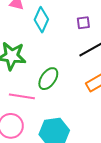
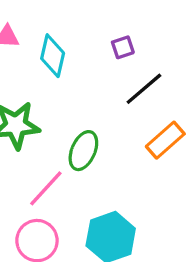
pink line: (22, 96) -> (46, 188), turned -45

